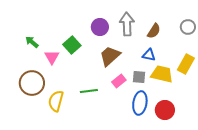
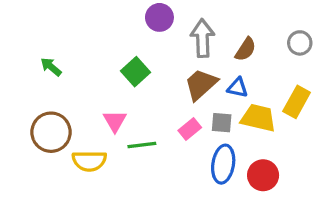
purple circle: (100, 27) -> (159, 17), moved
green square: (72, 45) -> (136, 72), moved
brown trapezoid: (110, 56) -> (201, 84), moved
pink triangle: (52, 57) -> (115, 121), moved
yellow semicircle: (56, 101) -> (89, 161), turned -105

